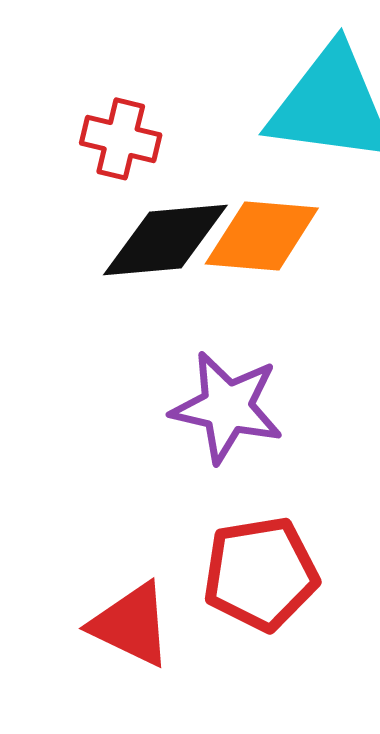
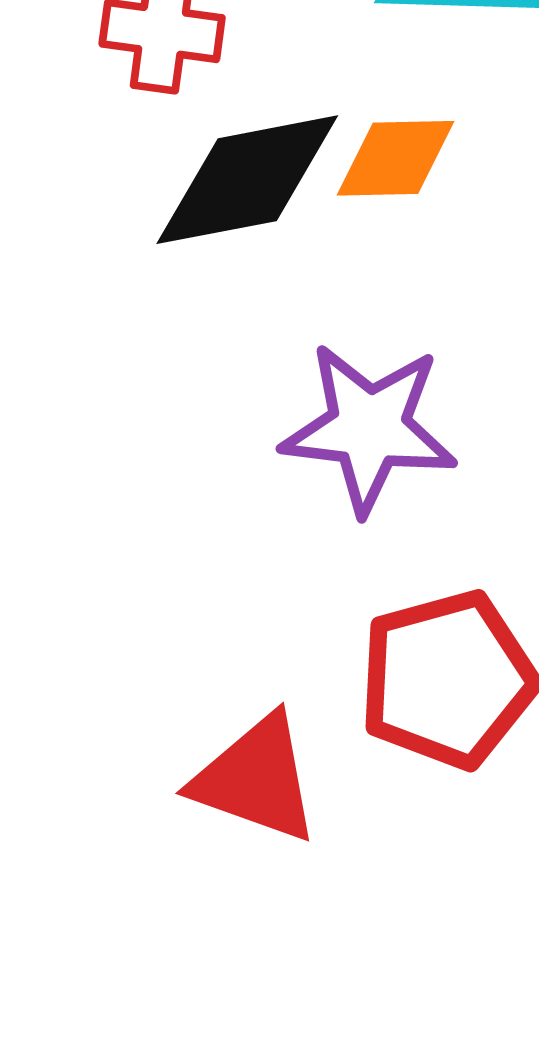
orange diamond: (262, 236) -> (396, 158), size x0.7

